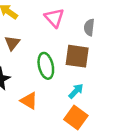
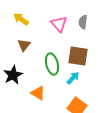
gray semicircle: (89, 27) -> (83, 22), moved
cyan arrow: (76, 91) -> (73, 78), moved

